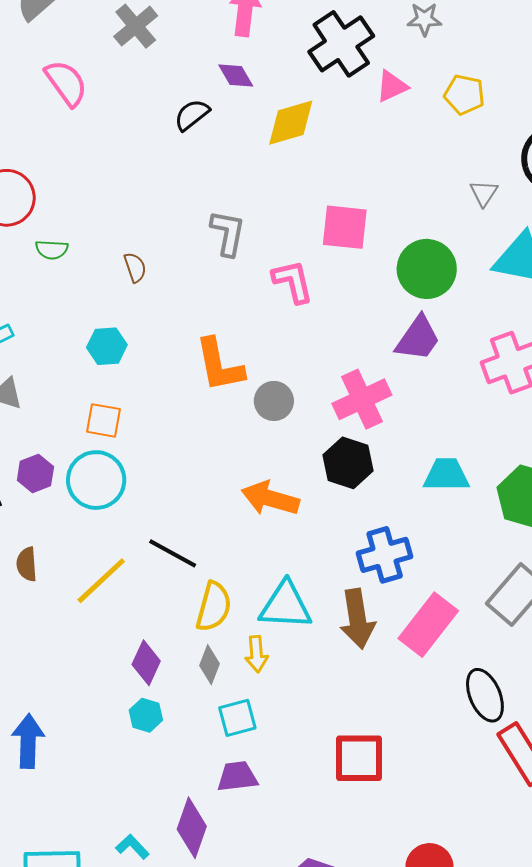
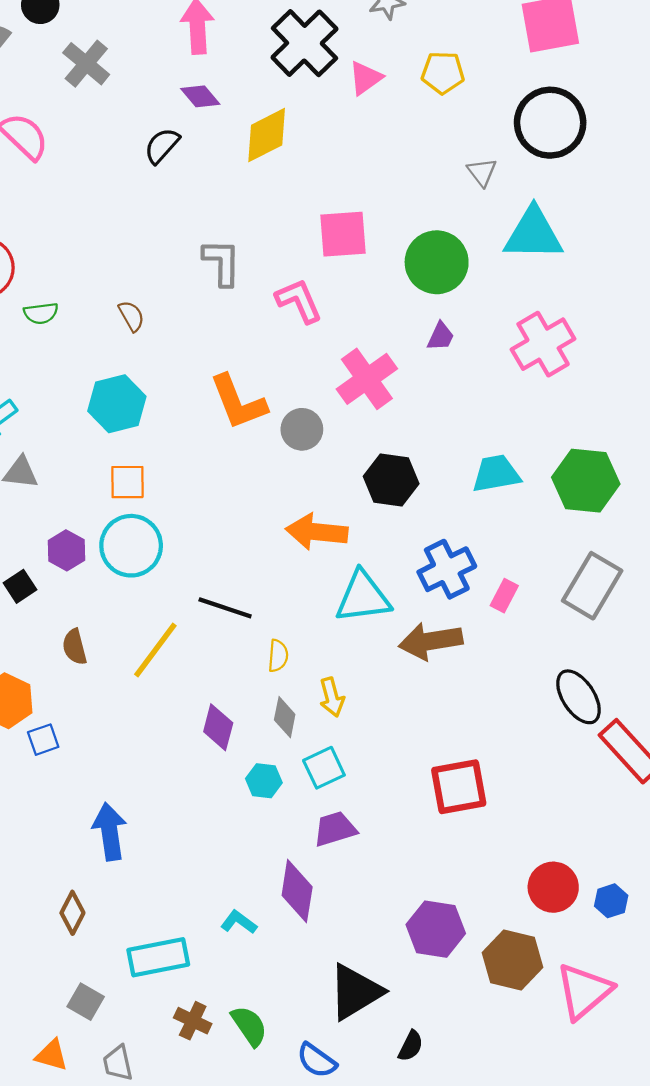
purple trapezoid: (418, 338) -> (441, 337), size x0.6
cyan hexagon: (107, 346) -> (117, 404), size x1.4
pink cross: (362, 399) -> (367, 379), moved
cyan triangle: (285, 606) -> (363, 597), moved
yellow semicircle: (214, 607) -> (278, 656), size x0.6
brown arrow: (357, 619) -> (431, 641), turned 100
pink rectangle: (428, 625) -> (504, 596), moved, size x0.5
cyan hexagon: (146, 715) -> (264, 781), moved

